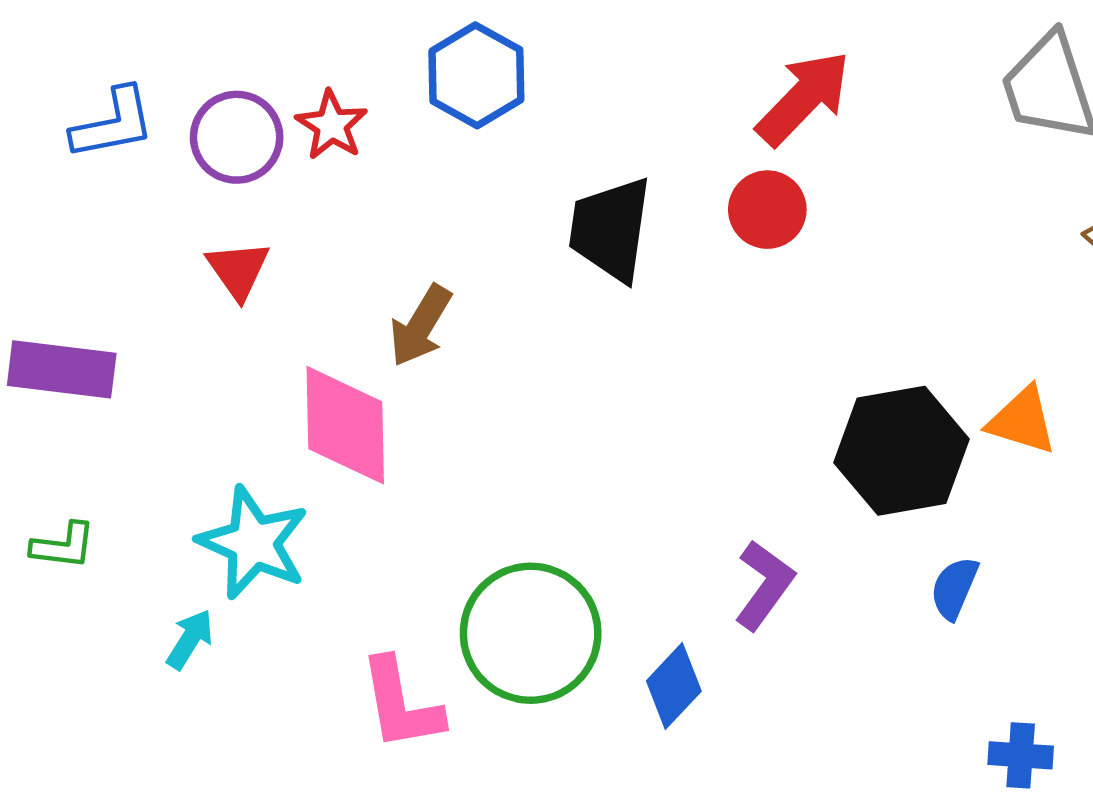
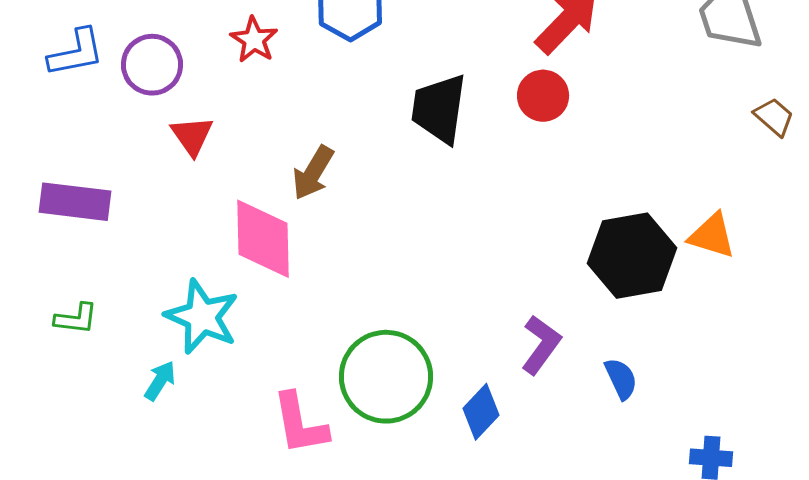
blue L-shape: (113, 124) -> (76, 53), moved
purple circle: (237, 137) -> (152, 65), moved
blue semicircle: (954, 588) -> (621, 379), moved, turned 132

